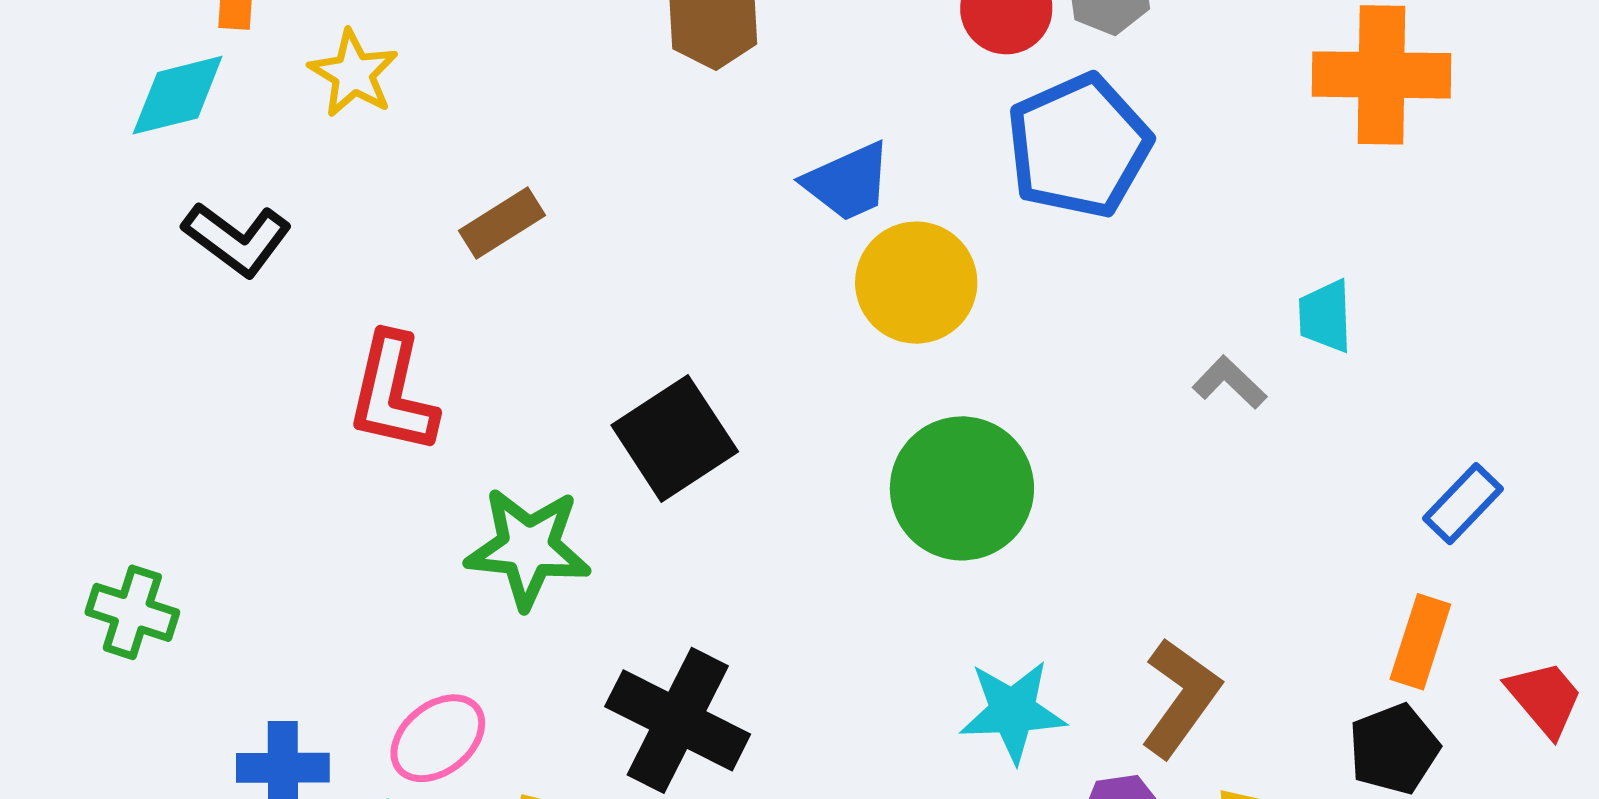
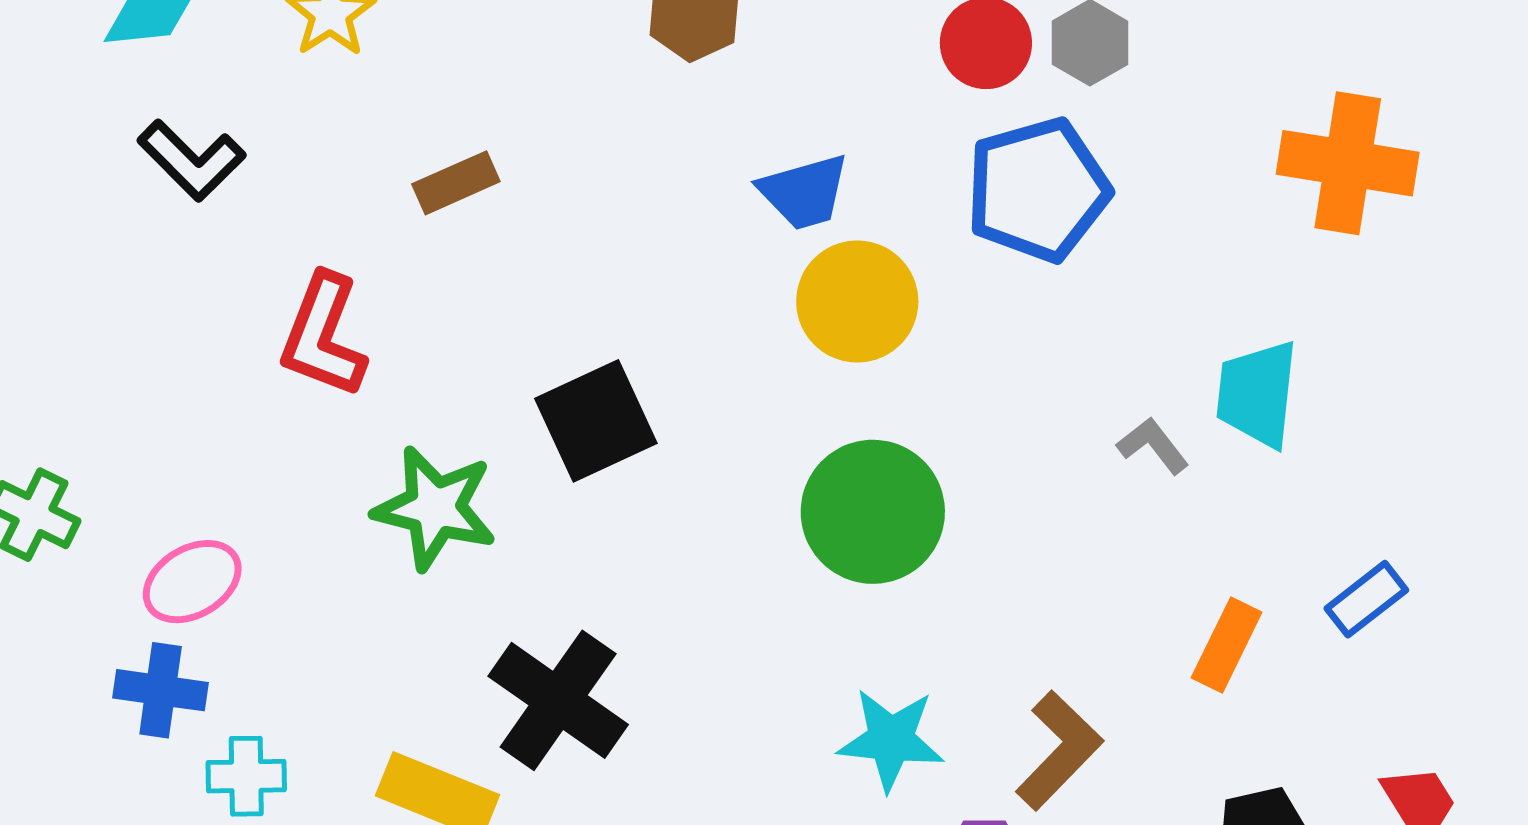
cyan trapezoid: (1325, 316) -> (1257, 394), size x1.5
orange rectangle: (1420, 642) -> (1227, 645), moved
pink ellipse: (438, 738) -> (192, 582), moved

